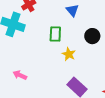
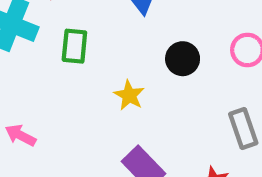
green rectangle: (55, 34) -> (74, 46), moved

